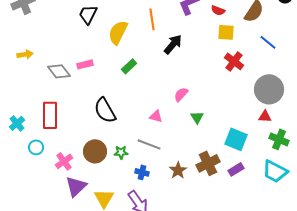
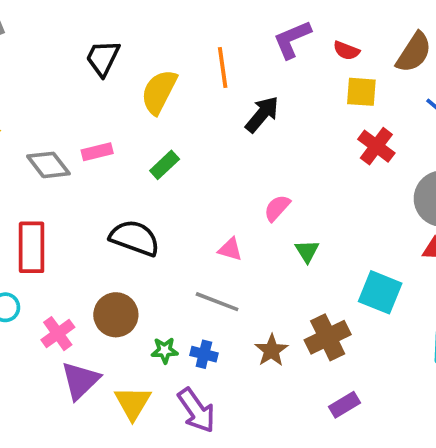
green rectangle: (129, 66) -> (165, 165), moved
black semicircle: (105, 110) -> (135, 238), turned 140
green star: (121, 152) -> (165, 350), moved
purple rectangle: (236, 169) -> (345, 405), moved

